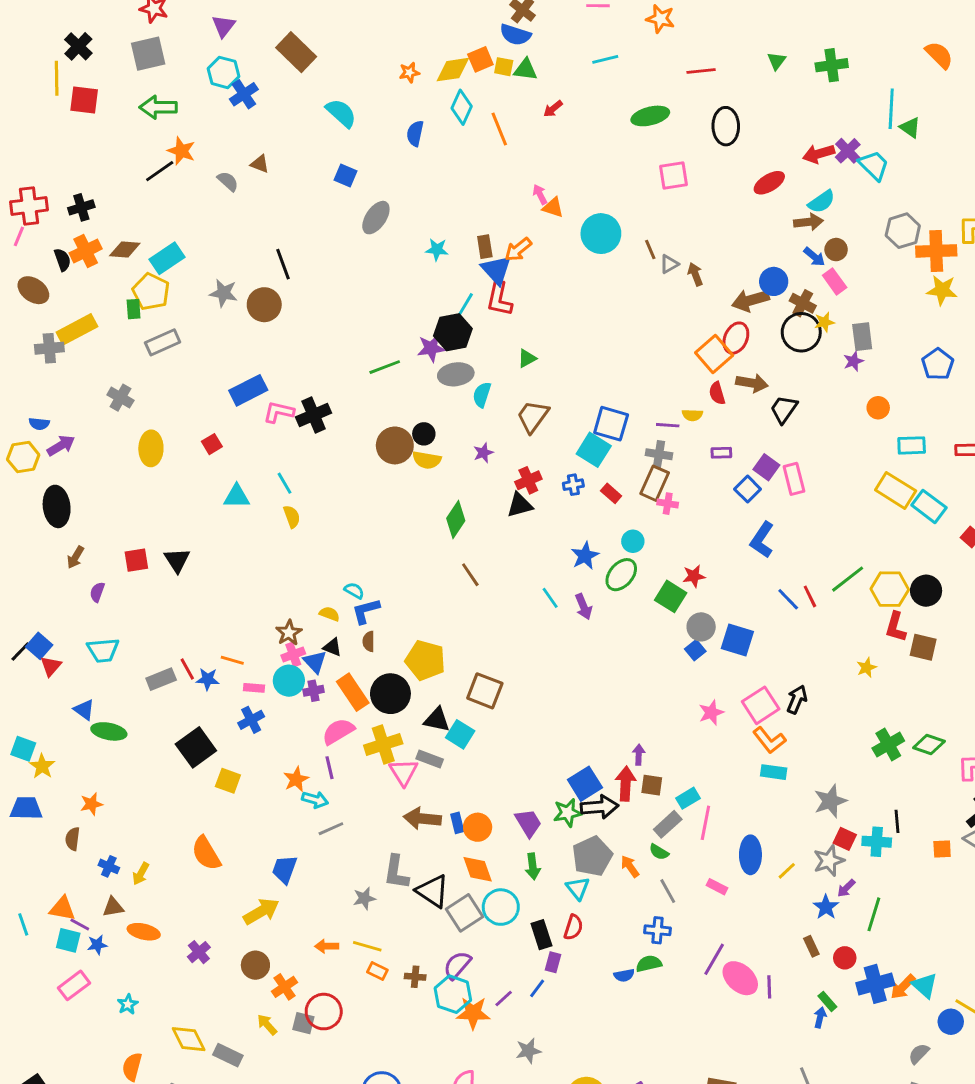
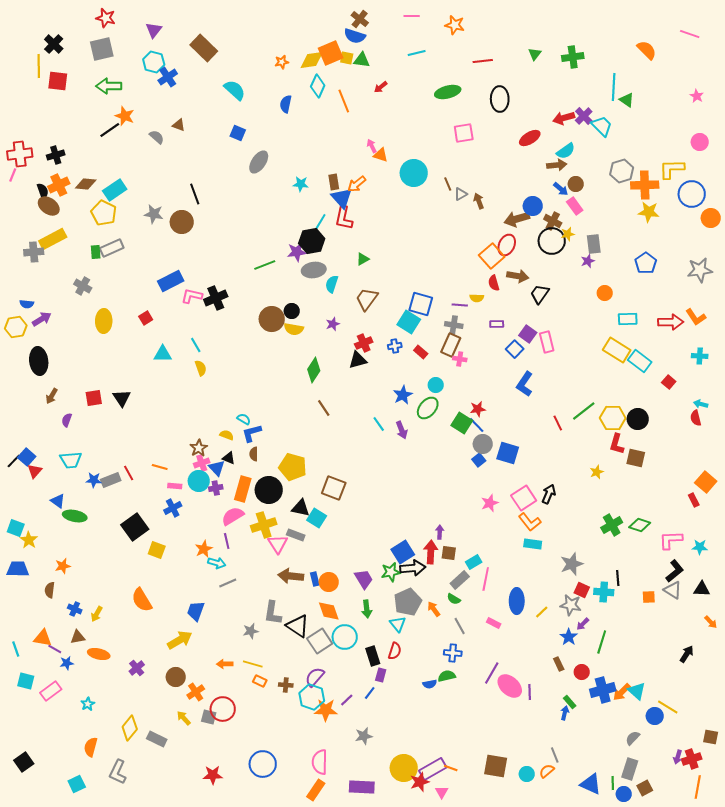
orange square: (480, 59) -> (331, 53), size x1.4
brown ellipse: (33, 290) -> (49, 206), moved
green rectangle: (134, 309) -> (96, 252), moved
blue line: (788, 599) -> (477, 425), moved
blue star: (208, 679) -> (94, 480), moved
orange rectangle: (353, 692) -> (243, 489), turned 50
gray star: (829, 861) -> (571, 605), turned 30
cyan square: (68, 940) -> (26, 681), moved
yellow diamond: (189, 1039) -> (130, 728), turned 65

